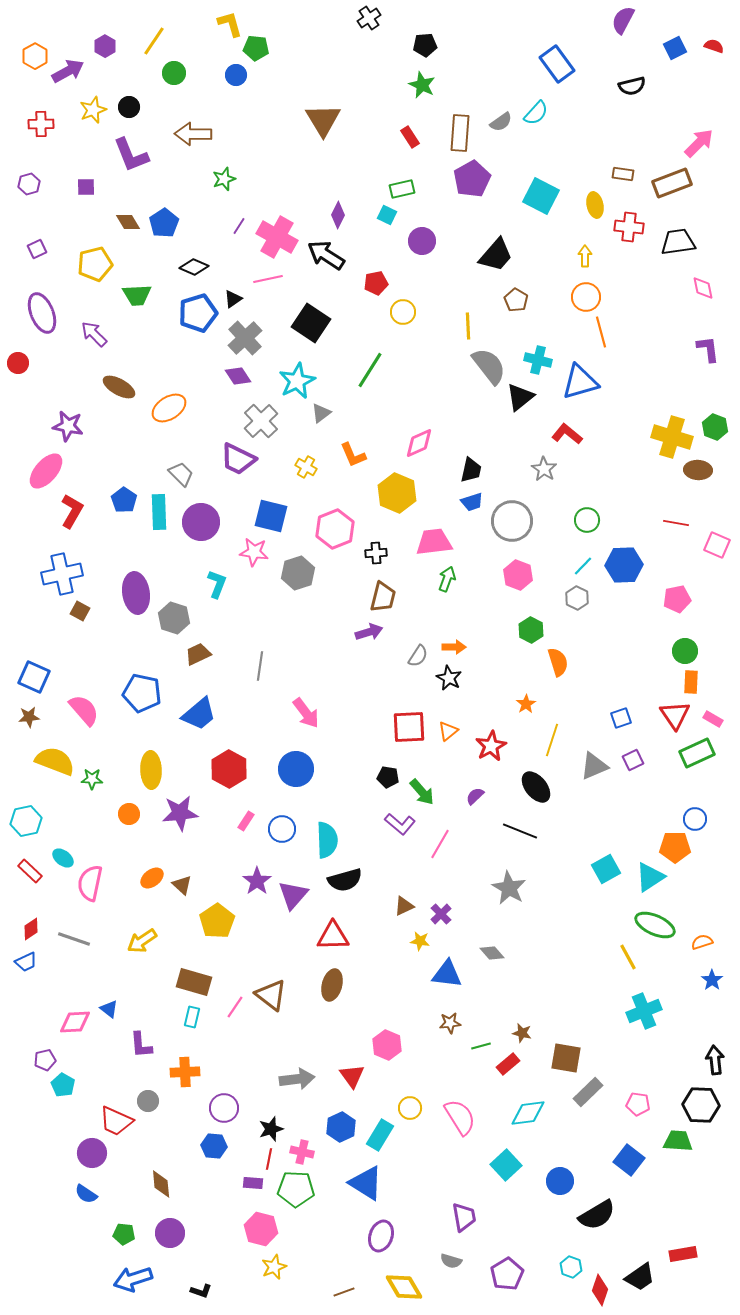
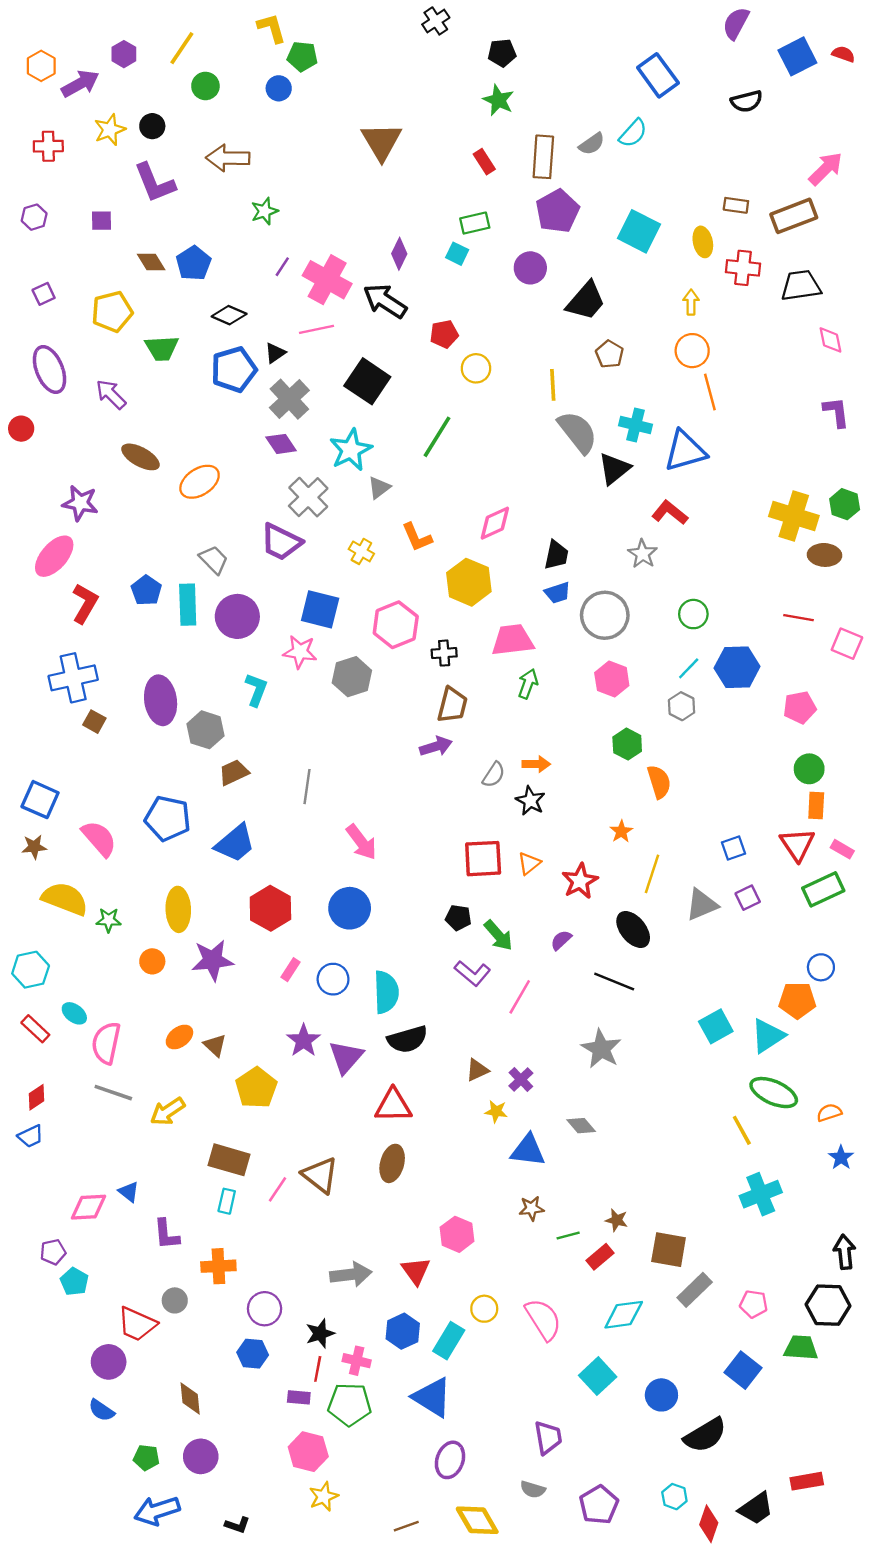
blue square: (675, 48) -> (797, 56), size x1.4
purple circle: (422, 241) -> (530, 268), moved
gray line: (74, 939) -> (113, 1093), moved

